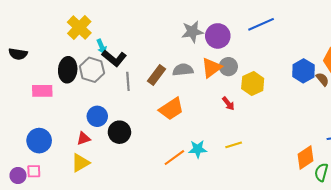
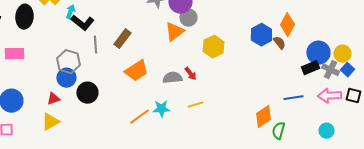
cyan arrow: (101, 47) -> (70, 12), turned -136
gray circle: (228, 67) -> (188, 18), moved
black ellipse: (68, 70) -> (24, 17), moved
gray hexagon: (92, 70) -> (68, 62), moved
gray semicircle: (183, 70) -> (172, 78), moved
red arrow: (228, 104) -> (190, 74), moved

